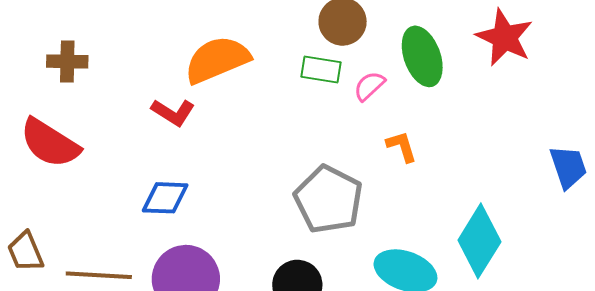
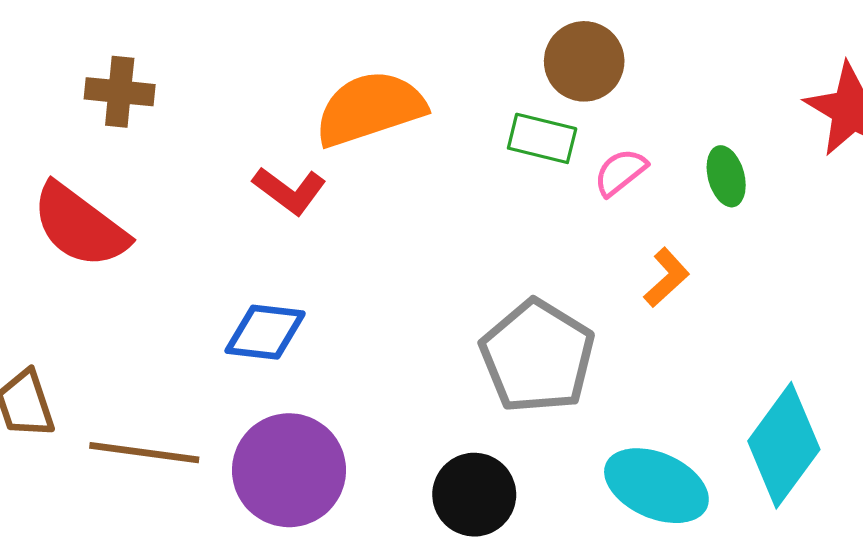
green ellipse: (422, 56) -> (726, 176), moved, size x0.6
orange L-shape: (402, 146) -> (667, 277), turned 60

